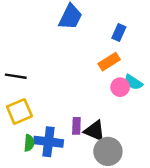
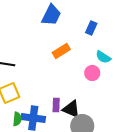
orange rectangle: (109, 62) -> (61, 51), moved
cyan semicircle: (133, 82) -> (103, 57), moved

